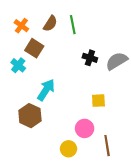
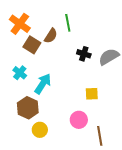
brown semicircle: (50, 24) -> (51, 36), moved
orange cross: (21, 26) -> (20, 24), size x1.5
cyan cross: (18, 65) -> (20, 73), moved
yellow circle: (68, 149) -> (40, 130), moved

